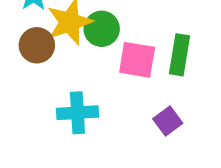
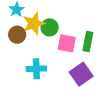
purple square: (168, 121) -> (81, 74), size x1.6

